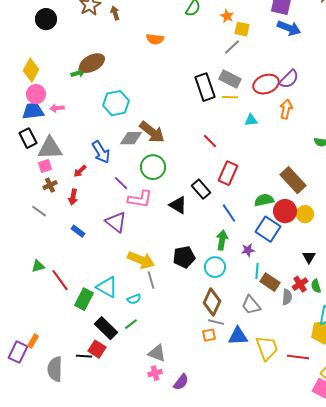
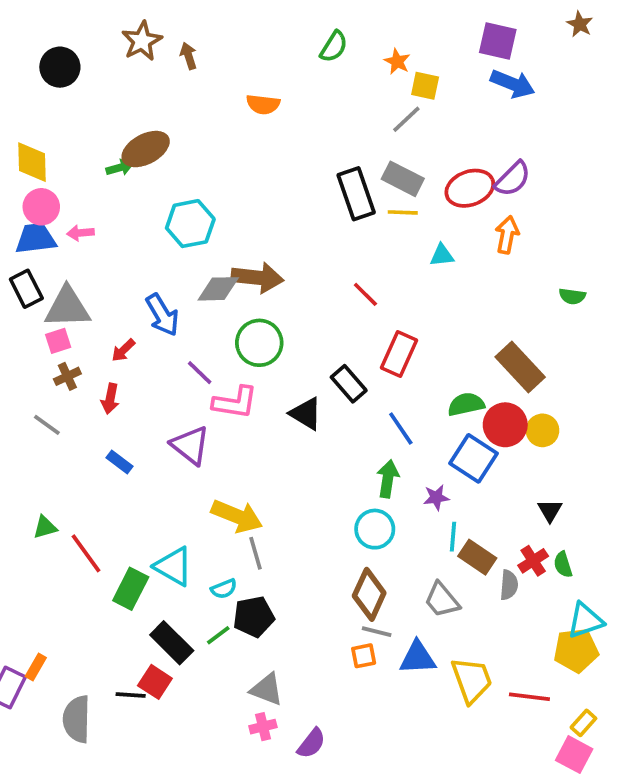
yellow diamond: (31, 70) -> (32, 162), turned -30
brown arrow: (152, 132) -> (257, 278), turned -32
black pentagon: (184, 257) -> (254, 617), moved

